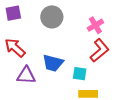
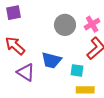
gray circle: (52, 17) -> (65, 25), moved
purple triangle: (26, 75) -> (26, 72), turned 30

